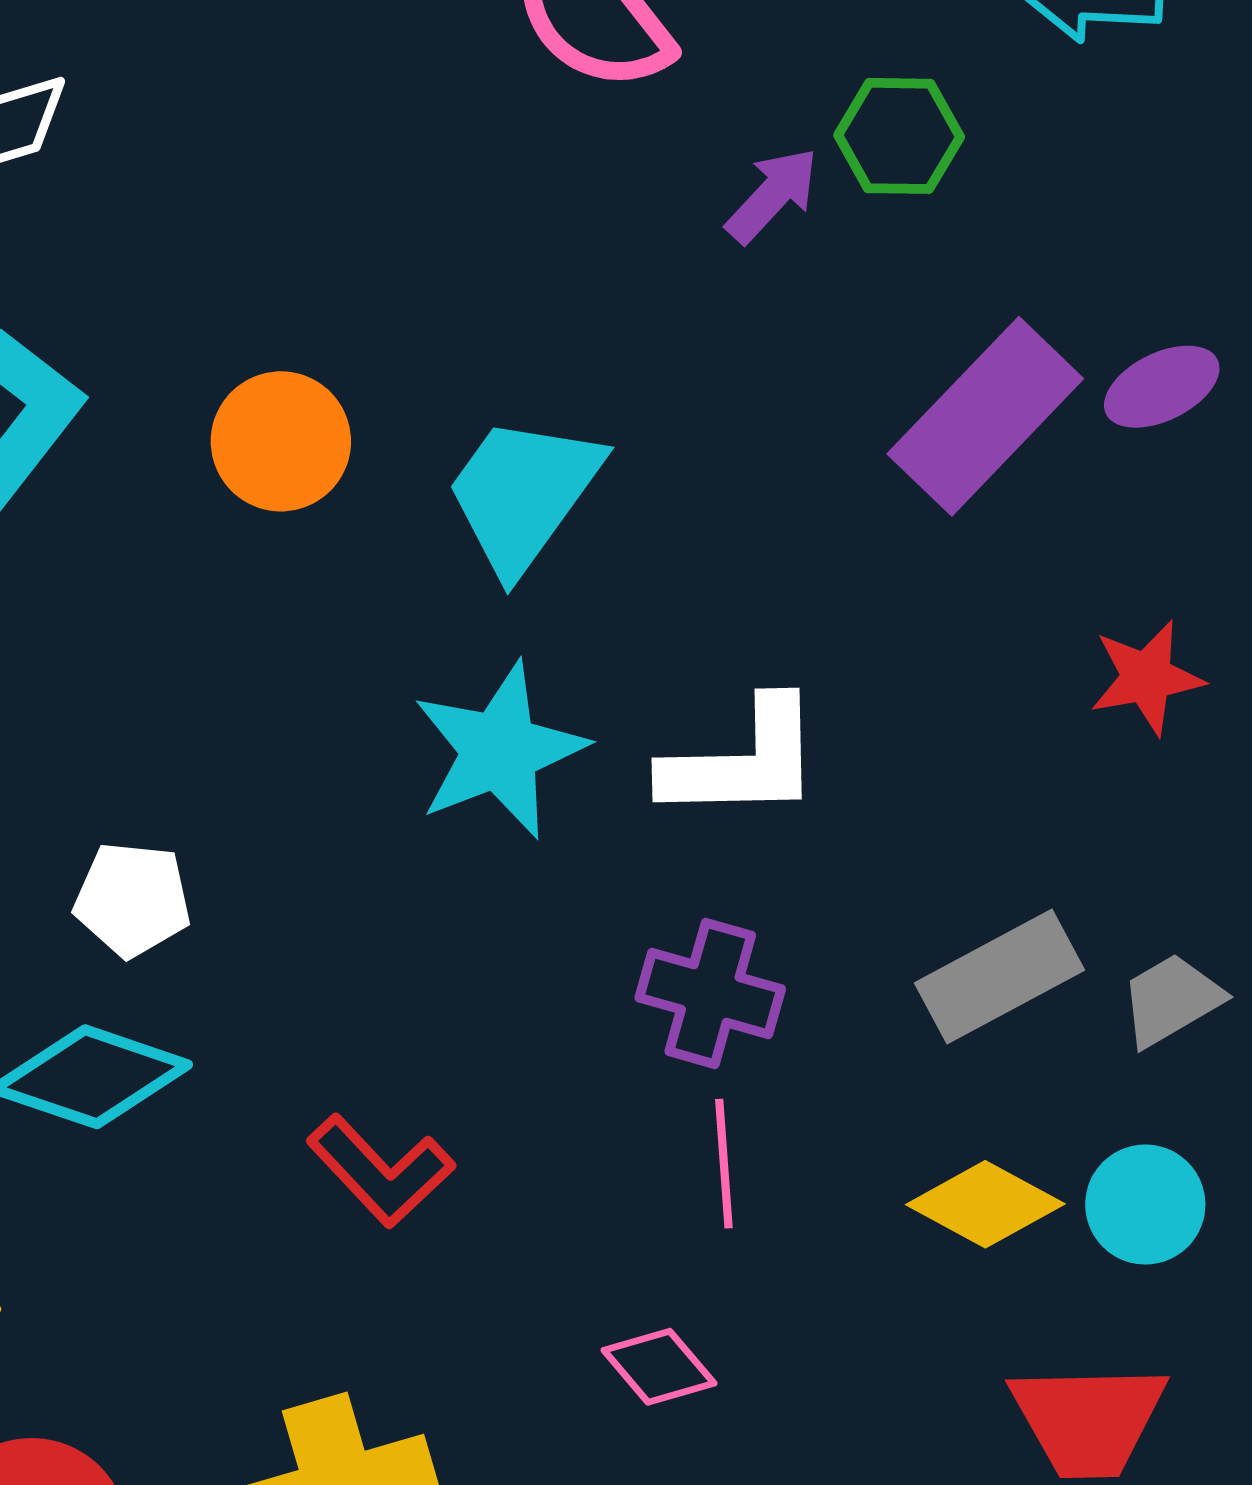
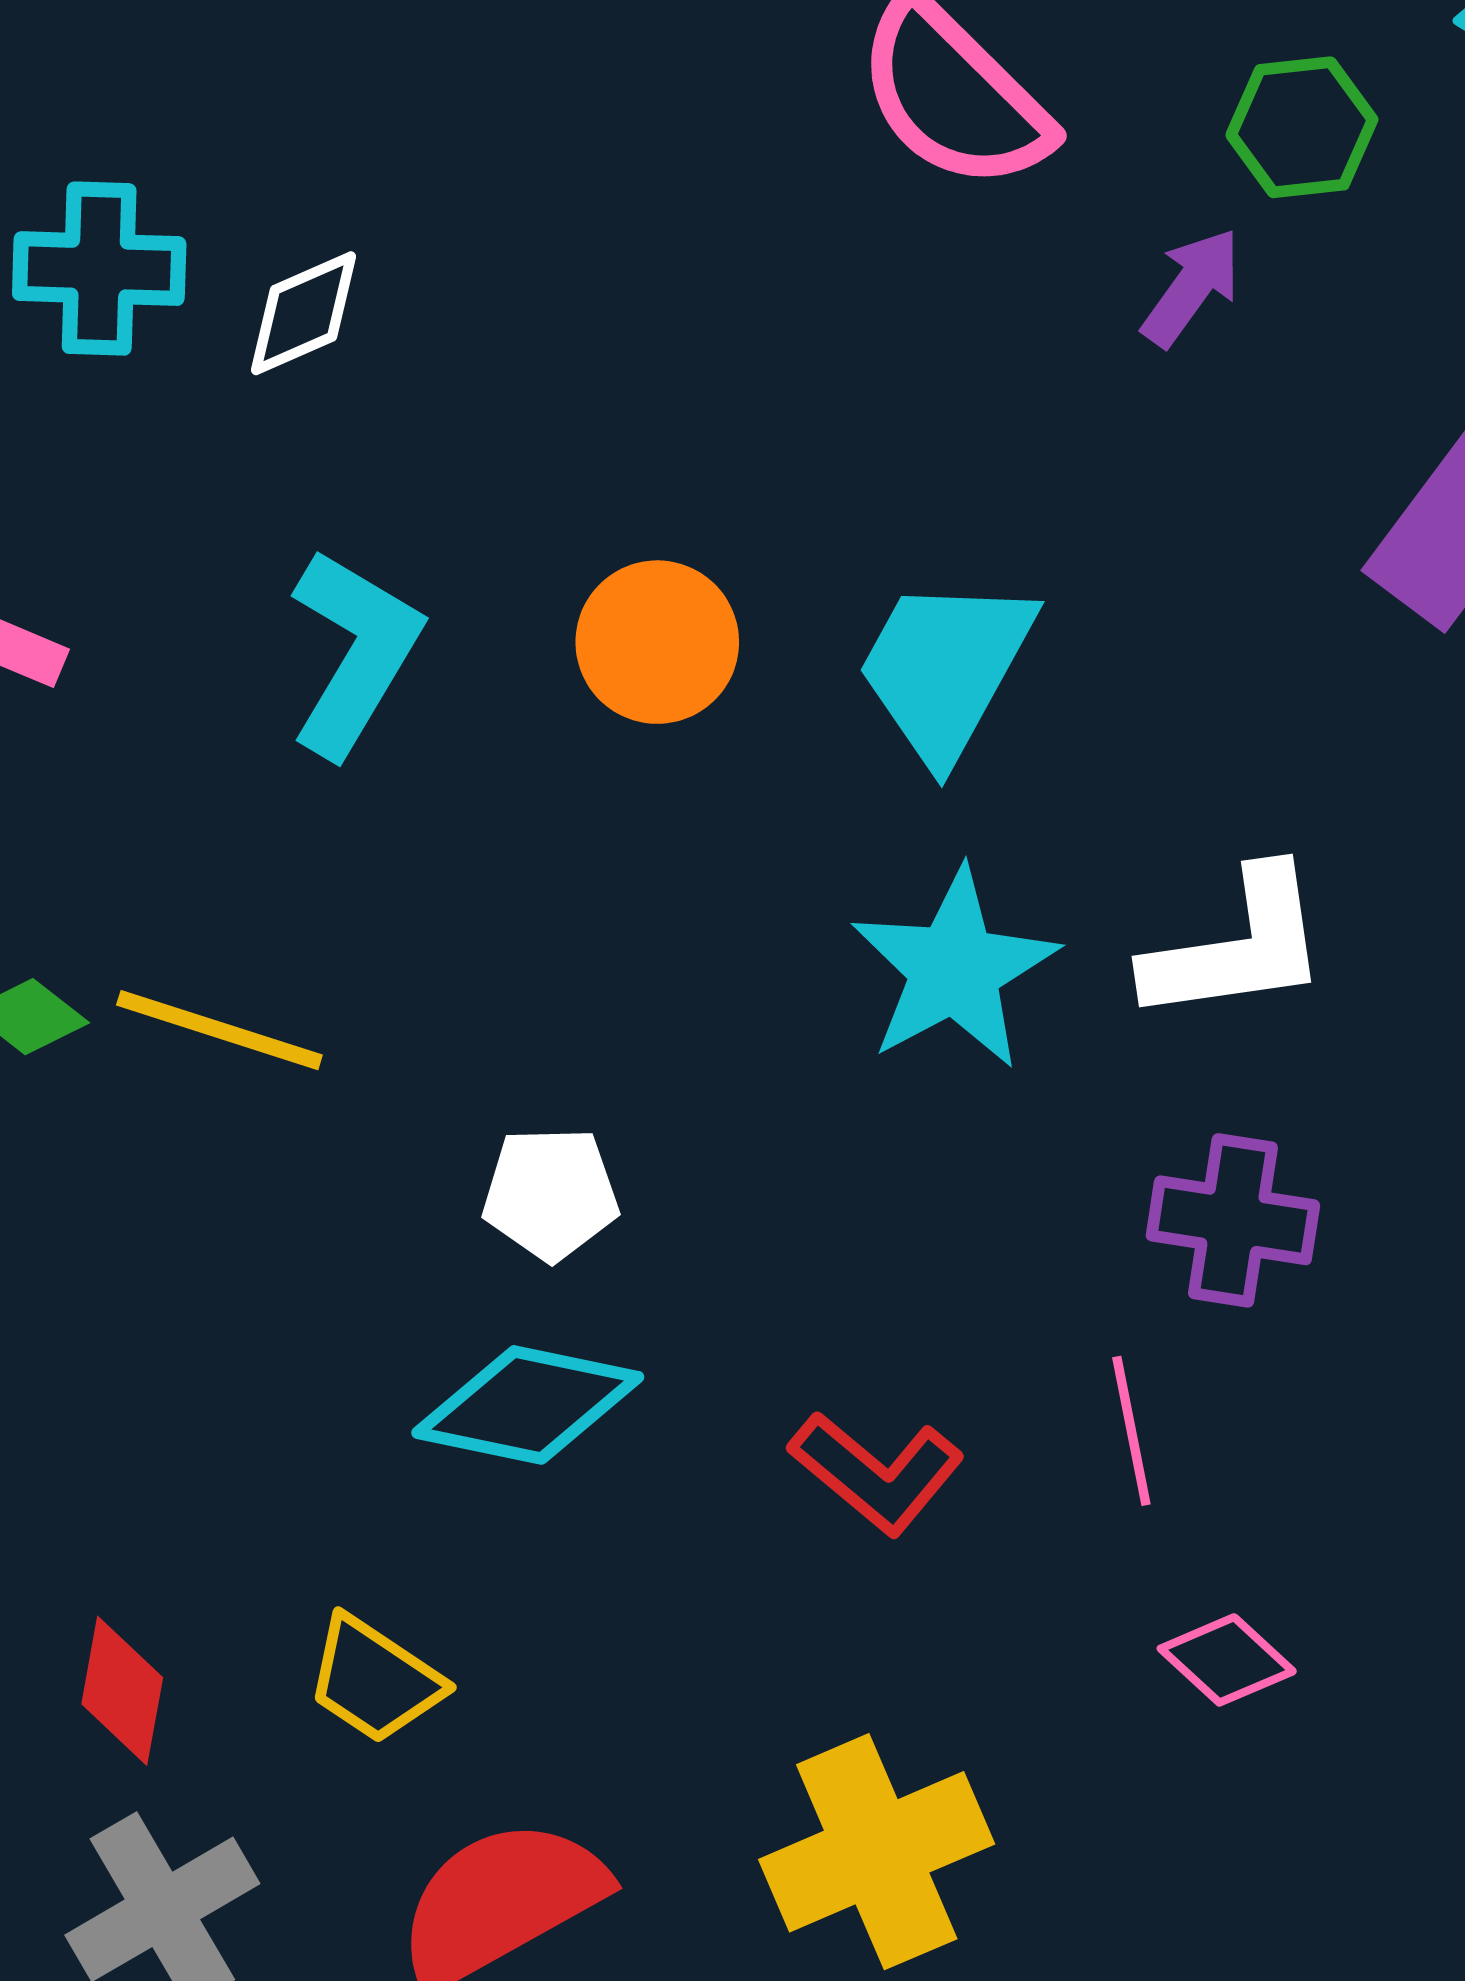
green hexagon: (899, 136) -> (1302, 127), moved
pink line: (724, 1164) -> (1131, 1431), moved

